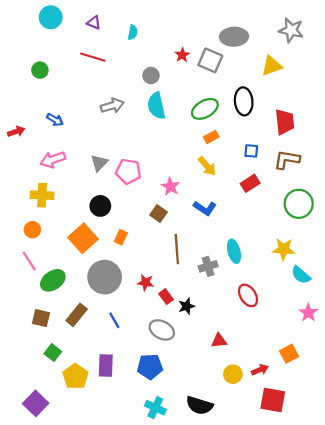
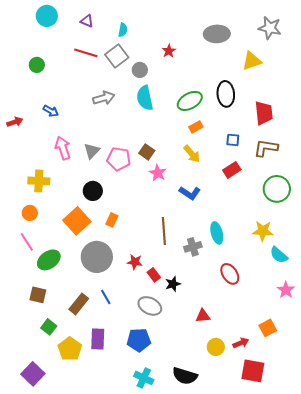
gray square: (210, 60) -> (117, 56), moved, turned 30
pink arrow: (53, 160) -> (63, 148), moved, turned 90
brown square: (159, 214) -> (147, 152), moved
brown rectangle: (77, 315) -> (79, 304), moved

